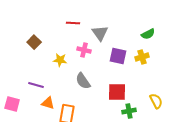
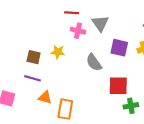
brown square: (34, 42) -> (34, 57), moved, turned -32
pink cross: (84, 50) -> (78, 31), moved
gray semicircle: (83, 81) -> (94, 62), moved

